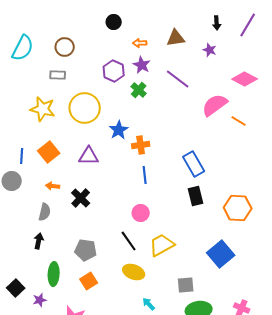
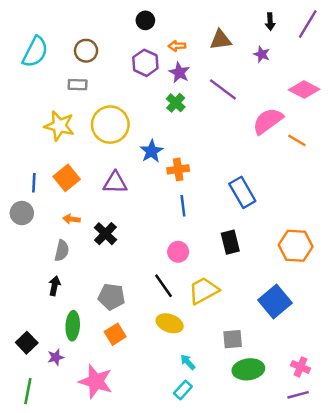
purple hexagon: (114, 71) -> (145, 63), moved
black rectangle: (196, 196) -> (230, 242), moved

